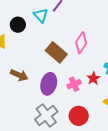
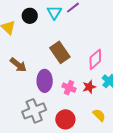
pink diamond: (81, 43) -> (95, 59), moved
purple ellipse: (49, 84) -> (45, 81), turned -30
pink cross: (74, 84) -> (69, 88), turned 32

